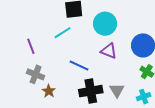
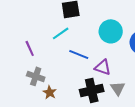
cyan circle: (105, 24) -> (111, 31), moved
purple triangle: (109, 51) -> (103, 67), moved
blue line: (79, 65) -> (79, 54), moved

